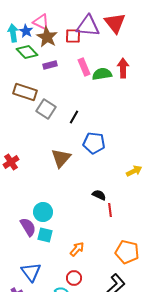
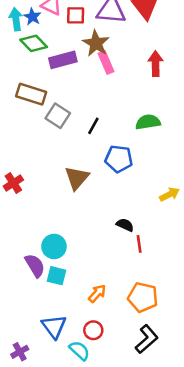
red square: (73, 36) -> (76, 15), moved
brown star: (47, 37) -> (96, 43), moved
purple rectangle: (50, 65) -> (63, 60), size x1.5
green semicircle: (102, 74) -> (148, 122), moved
orange pentagon: (127, 252) -> (143, 297), moved
blue triangle: (31, 272) -> (54, 326), moved

